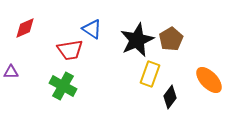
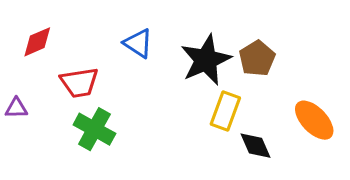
red trapezoid: (70, 50) -> (79, 82), moved
black diamond: (170, 97) -> (256, 146), turned -60

